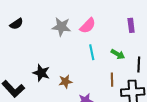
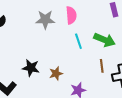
pink semicircle: (88, 26) -> (71, 15), turned -42
green arrow: (118, 54) -> (104, 40), size x1.5

